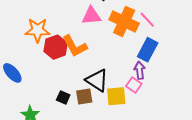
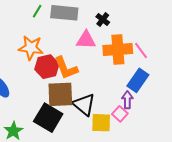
orange cross: (124, 22) -> (118, 50), turned -36
brown square: (84, 97) -> (60, 94), moved, size x1.6
black square: (63, 98) -> (48, 118), size x2.0

